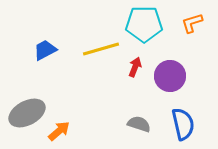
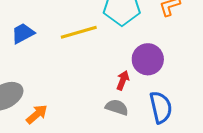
red arrow: (135, 67) -> (123, 80), moved

